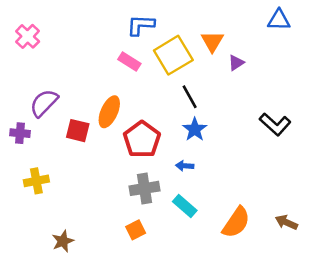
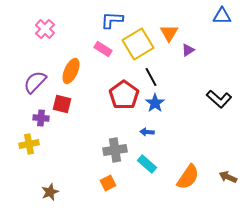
pink cross: (28, 36) -> (45, 29), moved
orange ellipse: (109, 112) -> (71, 71), moved
purple cross: (20, 133) -> (41, 118), moved
red pentagon: (142, 139) -> (124, 95), moved

